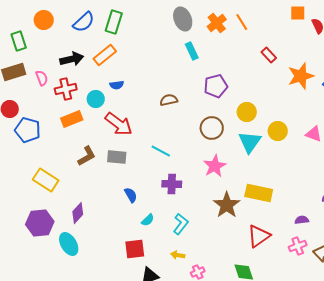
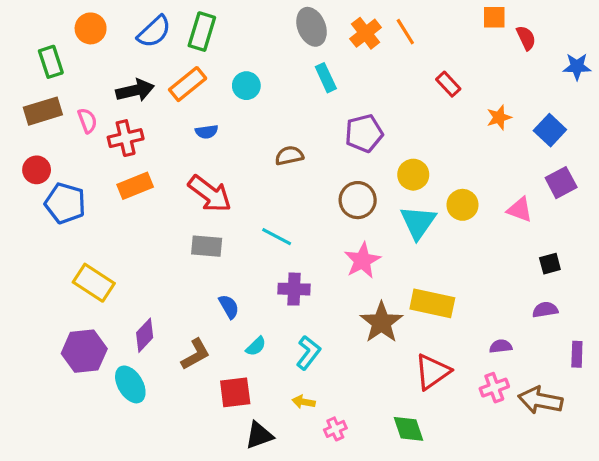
orange star: (301, 76) -> (499, 117), size x0.6
cyan circle: (96, 99) -> (246, 86), moved
brown L-shape: (87, 156) -> (195, 354), moved

